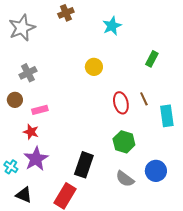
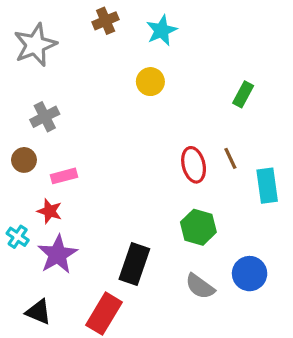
cyan star: (112, 26) -> (162, 30), moved
yellow circle: (94, 67) -> (150, 82), moved
cyan cross: (11, 167) -> (18, 237), moved

